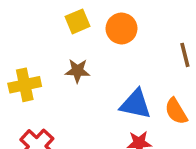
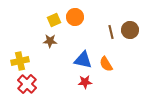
yellow square: (78, 21) -> (54, 20), moved
yellow cross: (25, 85) -> (20, 61), moved

